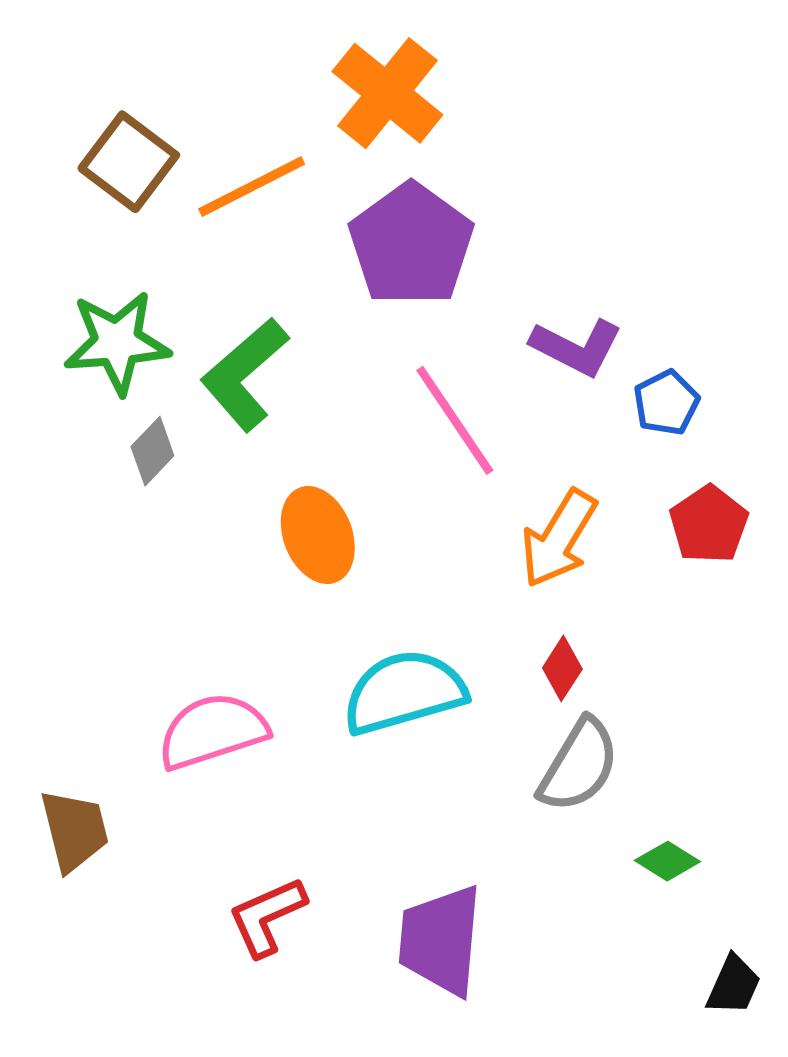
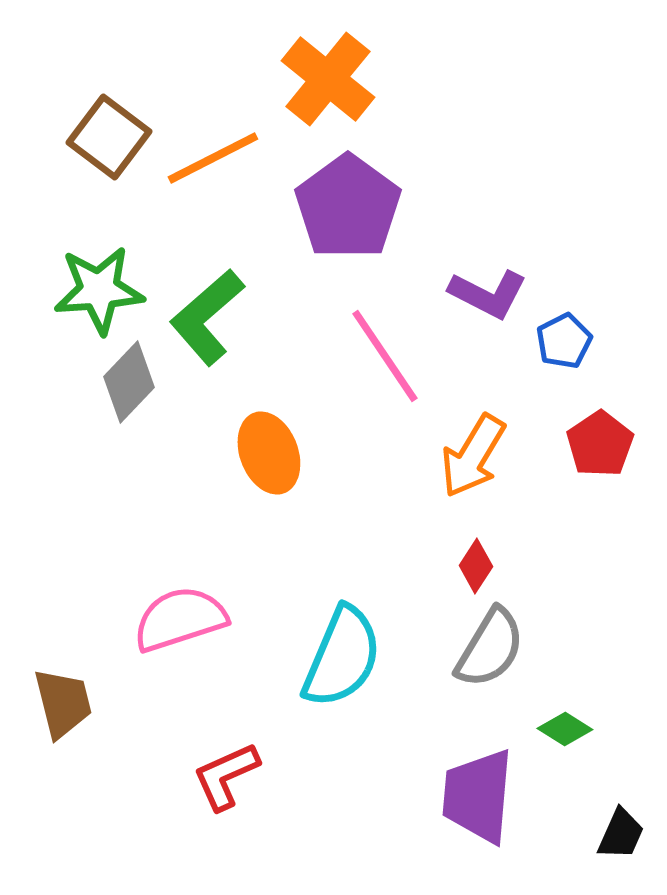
gray diamond: (152, 451) -> (129, 382), size x1.4
cyan semicircle: (404, 692) -> (342, 657), moved, turned 129
purple trapezoid: (441, 940) -> (478, 796), moved

